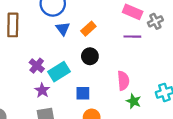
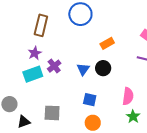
blue triangle: (63, 29) -> (83, 69), moved
cyan rectangle: (59, 72) -> (33, 74), moved
purple star: (42, 90) -> (35, 53), moved

